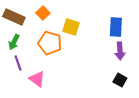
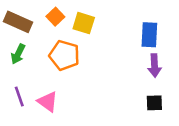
yellow square: (71, 27) -> (84, 23), moved
purple line: (18, 63) -> (19, 96), moved
black square: (120, 80) -> (154, 103), turned -32

